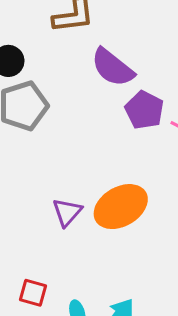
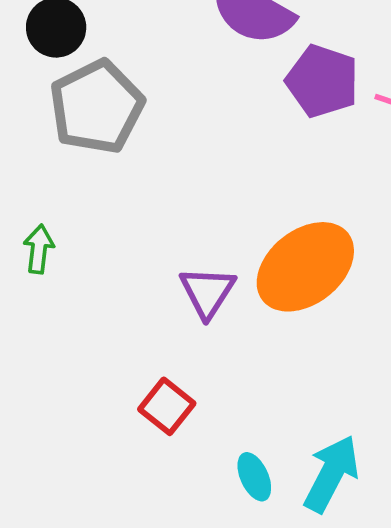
red square: (33, 293) -> (167, 406), moved, turned 32

